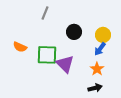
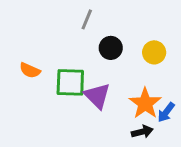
gray line: (45, 13) -> (87, 19), moved
blue arrow: (100, 49) -> (166, 112), moved
orange star: (97, 69) -> (145, 103), size x1.5

